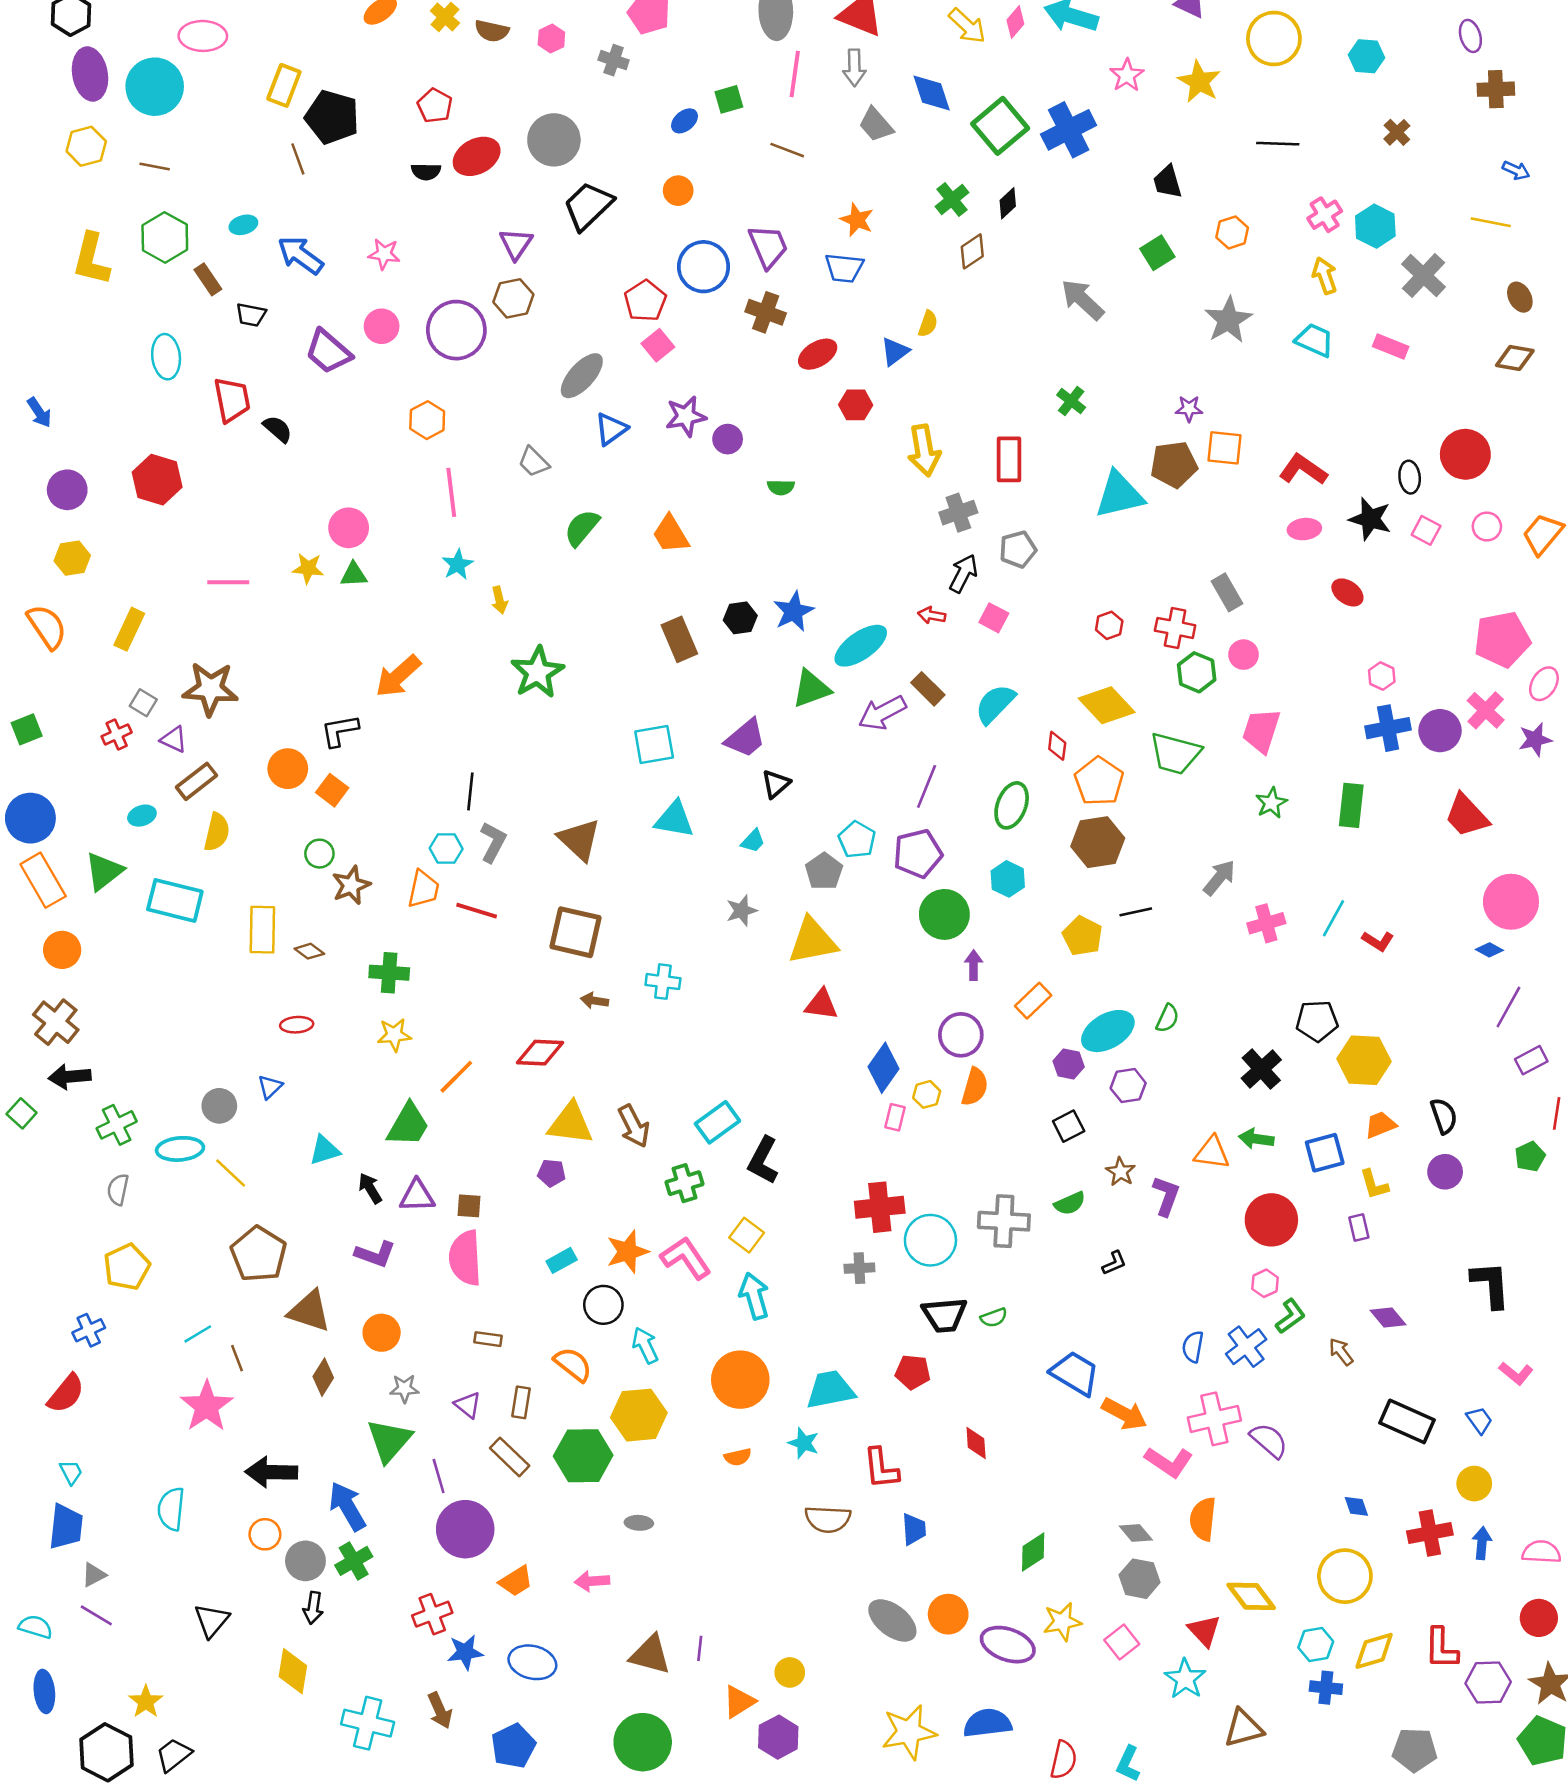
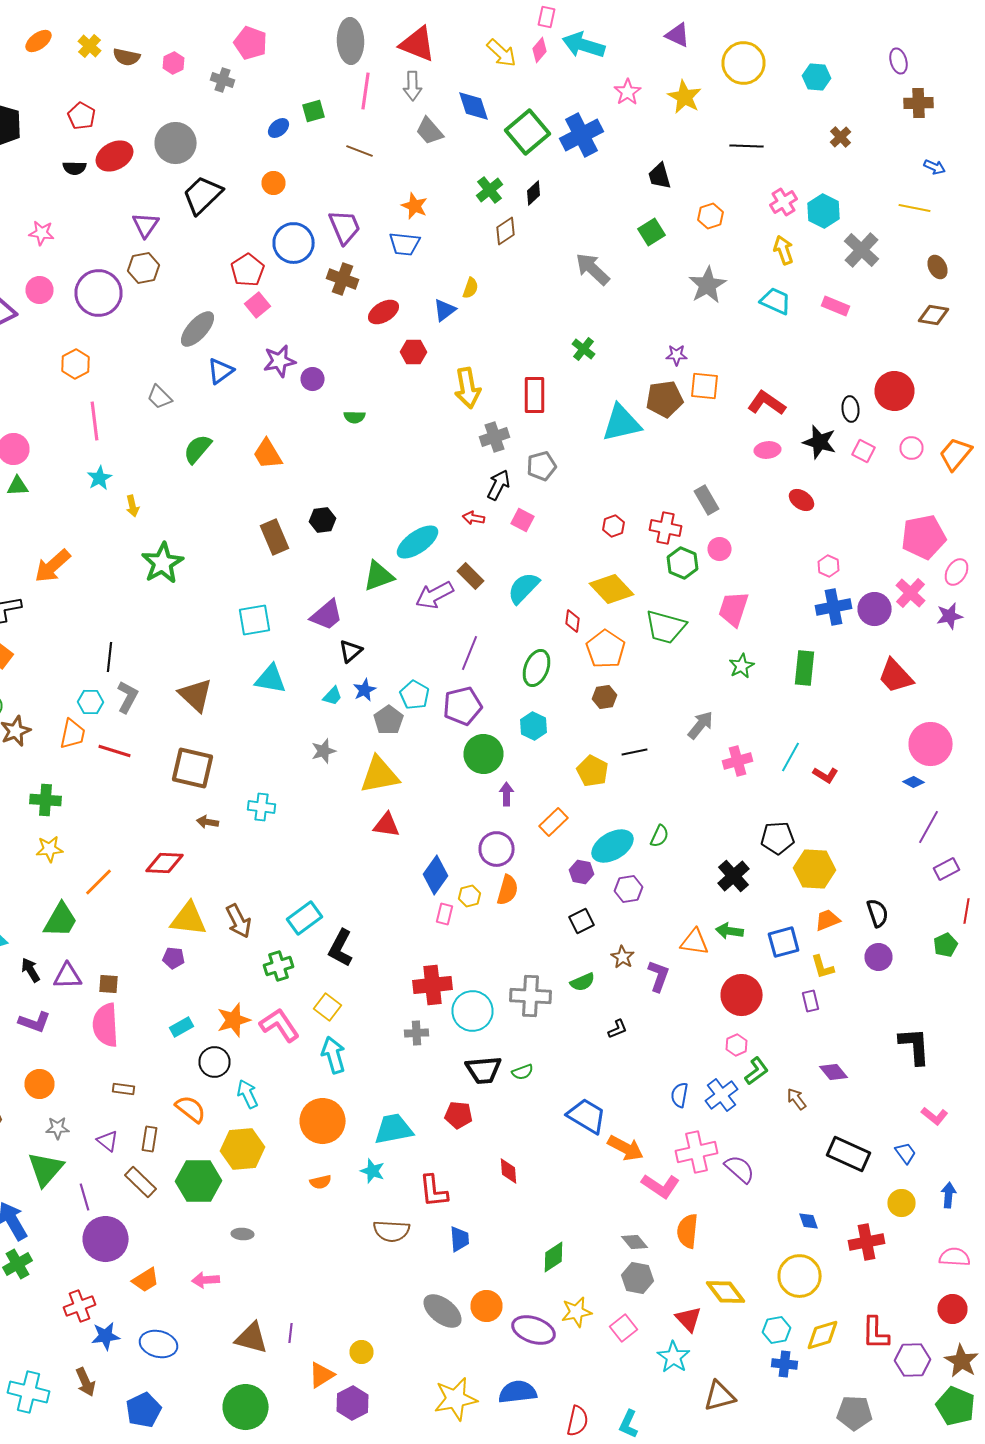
blue star: (794, 611) -> (364, 690), moved, size x0.7
brown hexagon: (1098, 842) -> (604, 697), size x0.6
blue arrow: (1482, 1543) -> (948, 1195), moved

